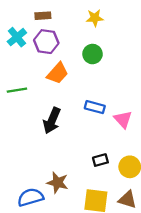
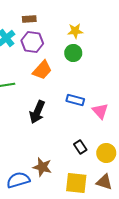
yellow star: (95, 18) -> (75, 31), moved
black rectangle: (100, 160) -> (80, 147), turned 72

